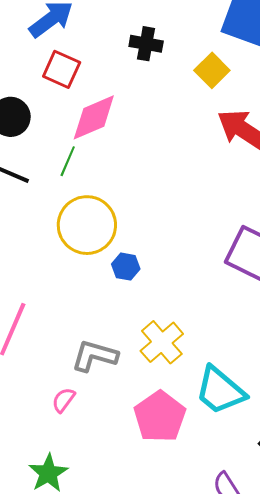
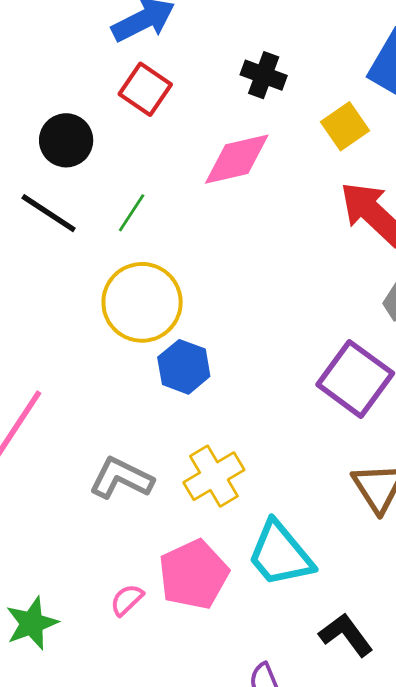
pink diamond: (94, 117) -> (237, 159), moved
blue hexagon: (126, 267) -> (184, 367), size x1.4
pink semicircle: (63, 400) -> (127, 600), moved

